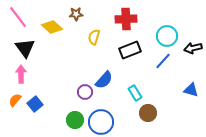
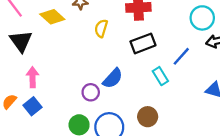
cyan circle: (167, 36) -> (202, 18), moved
pink arrow: (21, 74) -> (33, 77), moved
cyan rectangle: (135, 93) -> (160, 76), moved
brown circle: (148, 113) -> (148, 117), moved

